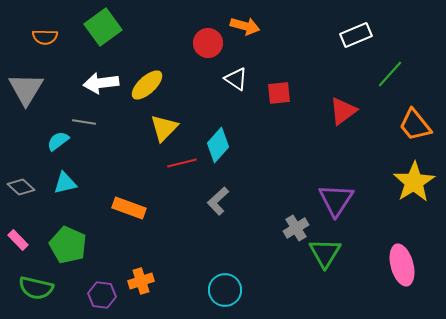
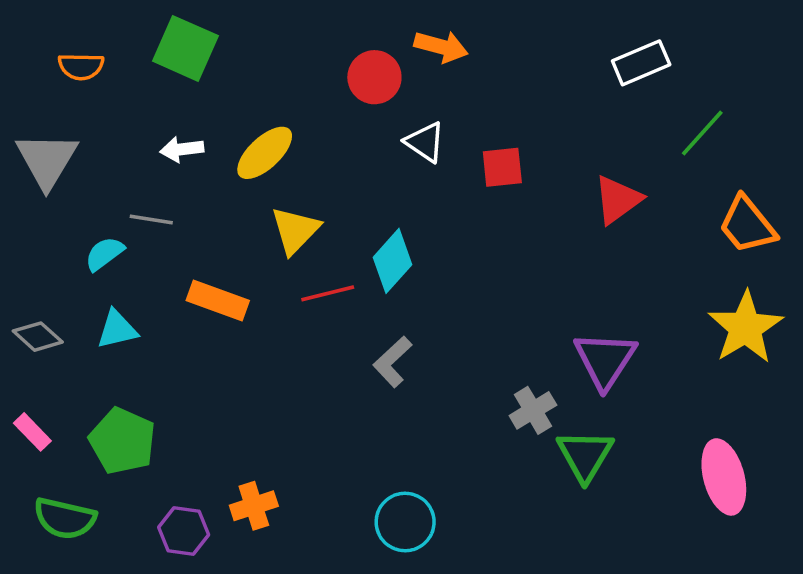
green square: (103, 27) -> (185, 48), turned -30
white arrow: (101, 83) -> (182, 149), size x0.7
orange rectangle: (129, 208) -> (218, 301), moved

